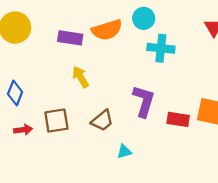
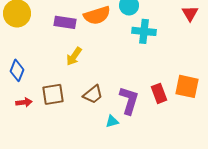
yellow arrow: (81, 77) -> (74, 56), turned -114
purple L-shape: (144, 101) -> (129, 100), moved
red rectangle: (178, 119) -> (159, 93), turned 60

